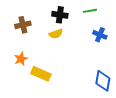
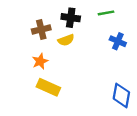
brown cross: (23, 25) -> (41, 29), moved
orange star: (21, 59) -> (40, 61), moved

